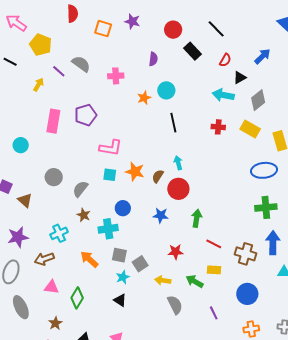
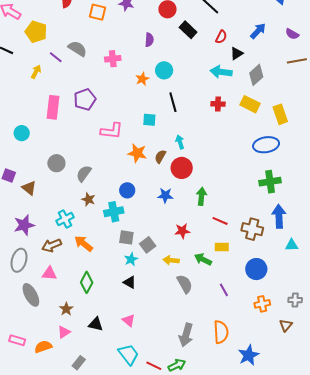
cyan square: (110, 175) -> (149, 120), moved
orange arrow: (89, 259) -> (84, 244), moved
pink triangle: (51, 287) -> (49, 273), moved

